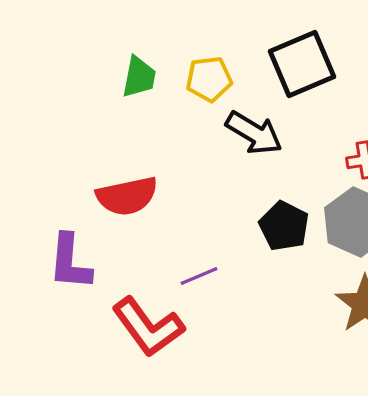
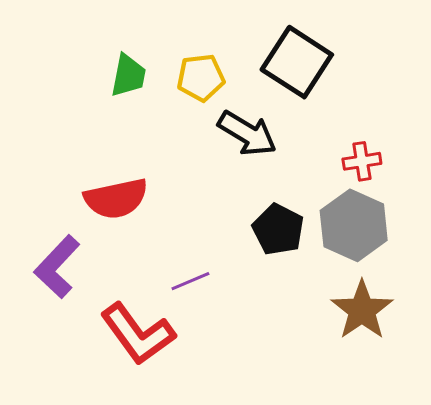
black square: (302, 64) -> (297, 62), turned -34
purple L-shape: (70, 262) -> (57, 267), turned 38

